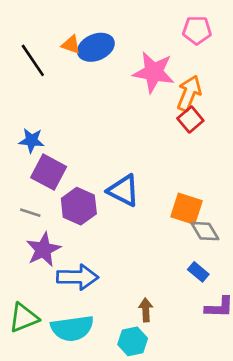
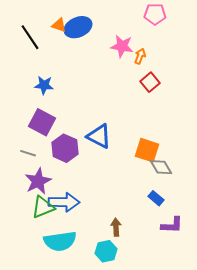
pink star: (154, 72) -> (122, 46), size x0.7
orange arrow: (189, 93) -> (140, 56), moved, size x0.6
blue star: (32, 141) -> (44, 85), moved
green triangle: (24, 318) -> (43, 207), moved

